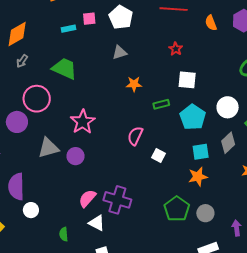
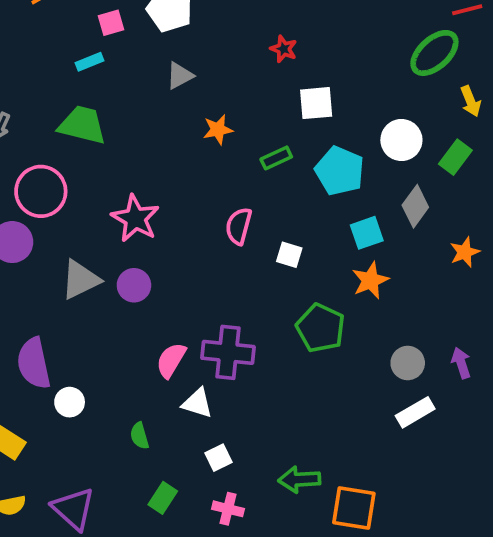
cyan rectangle: (68, 29) -> (90, 62), moved
green pentagon: (177, 209) -> (321, 328), moved
gray circle: (205, 213) -> (408, 363), moved

